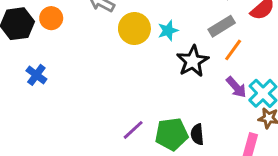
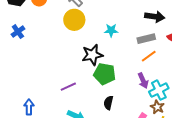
yellow circle: (134, 29) -> (74, 20), moved
black star: (193, 61) -> (92, 55), moved
green pentagon: (172, 134) -> (105, 74), moved

